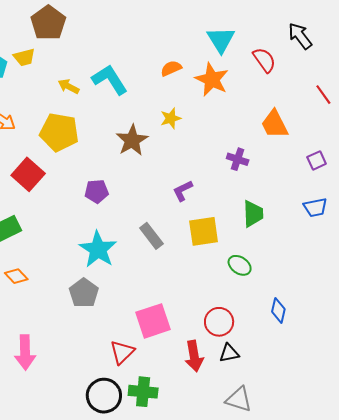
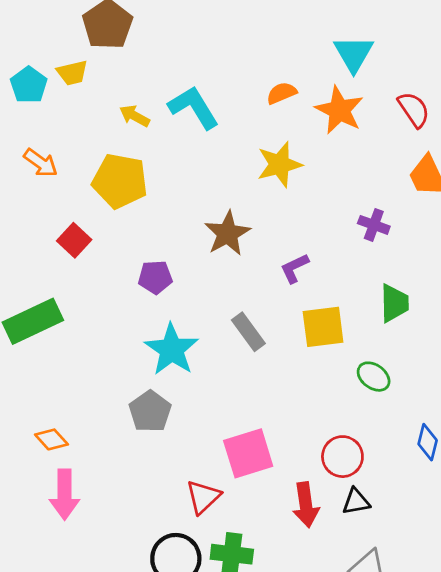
red semicircle: (264, 60) -> (414, 110), moved
yellow star: (171, 118) -> (280, 164), size x1.5
brown star: (132, 140) -> (227, 233), moved
red square: (28, 174) -> (74, 240), size x0.7
purple pentagon: (97, 191) -> (155, 277), moved
orange diamond: (16, 276) -> (51, 439), moved

